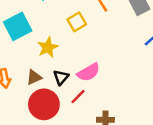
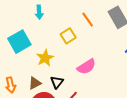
pink semicircle: (88, 72) -> (86, 67), moved

